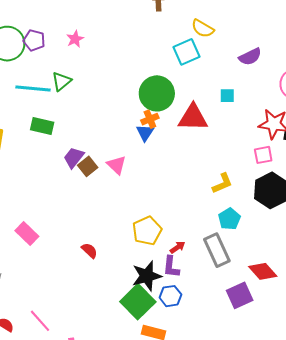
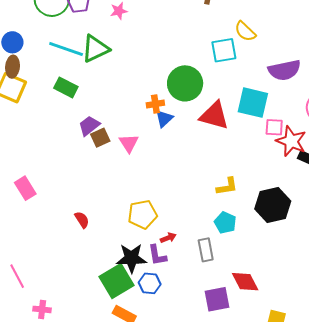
purple semicircle: (250, 57) -> (284, 70), size x1.4
green triangle: (62, 81) -> (95, 49), size x1.4
cyan square: (227, 96) -> (253, 103), size x2.0
orange cross: (150, 119) -> (155, 104), moved
pink square: (263, 155) -> (274, 127), moved
cyan pentagon: (229, 219) -> (225, 223), turned -30
gray rectangle: (217, 250) -> (206, 250), size x0.7
purple L-shape: (171, 267) -> (157, 255), turned -30

